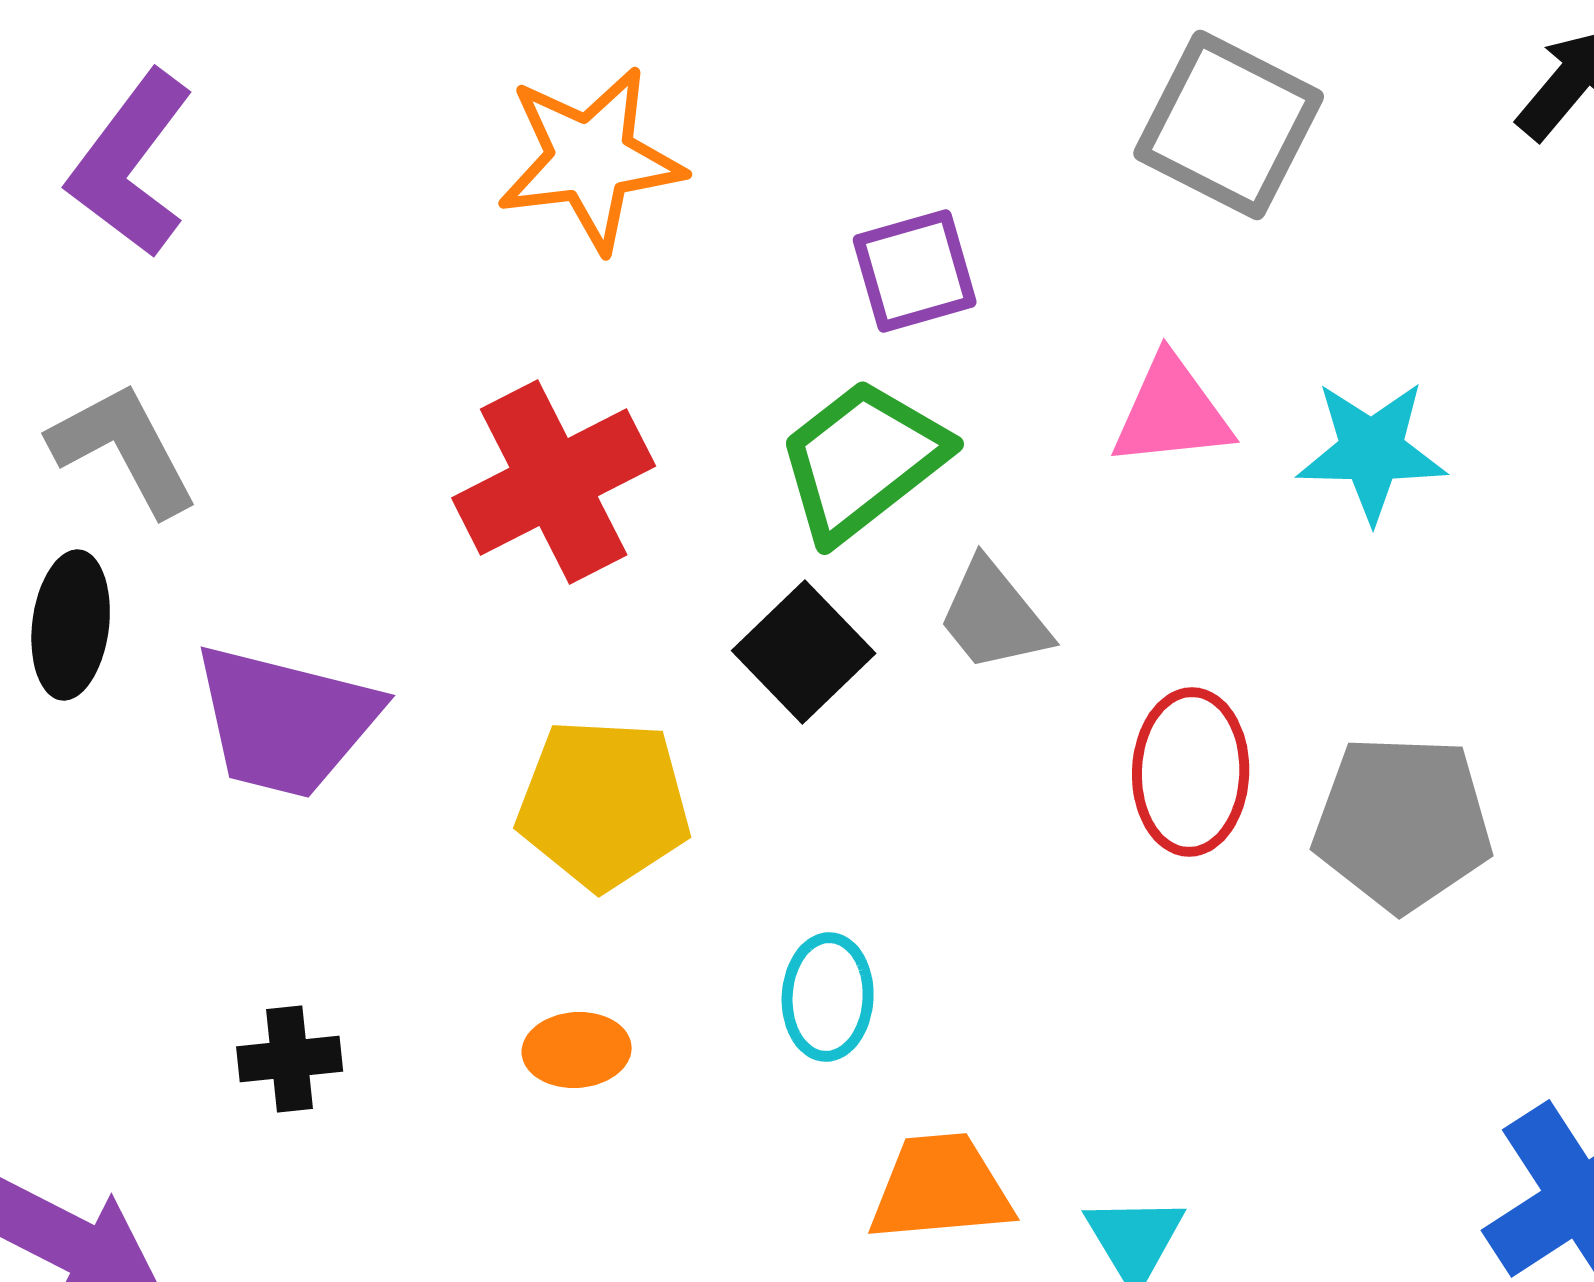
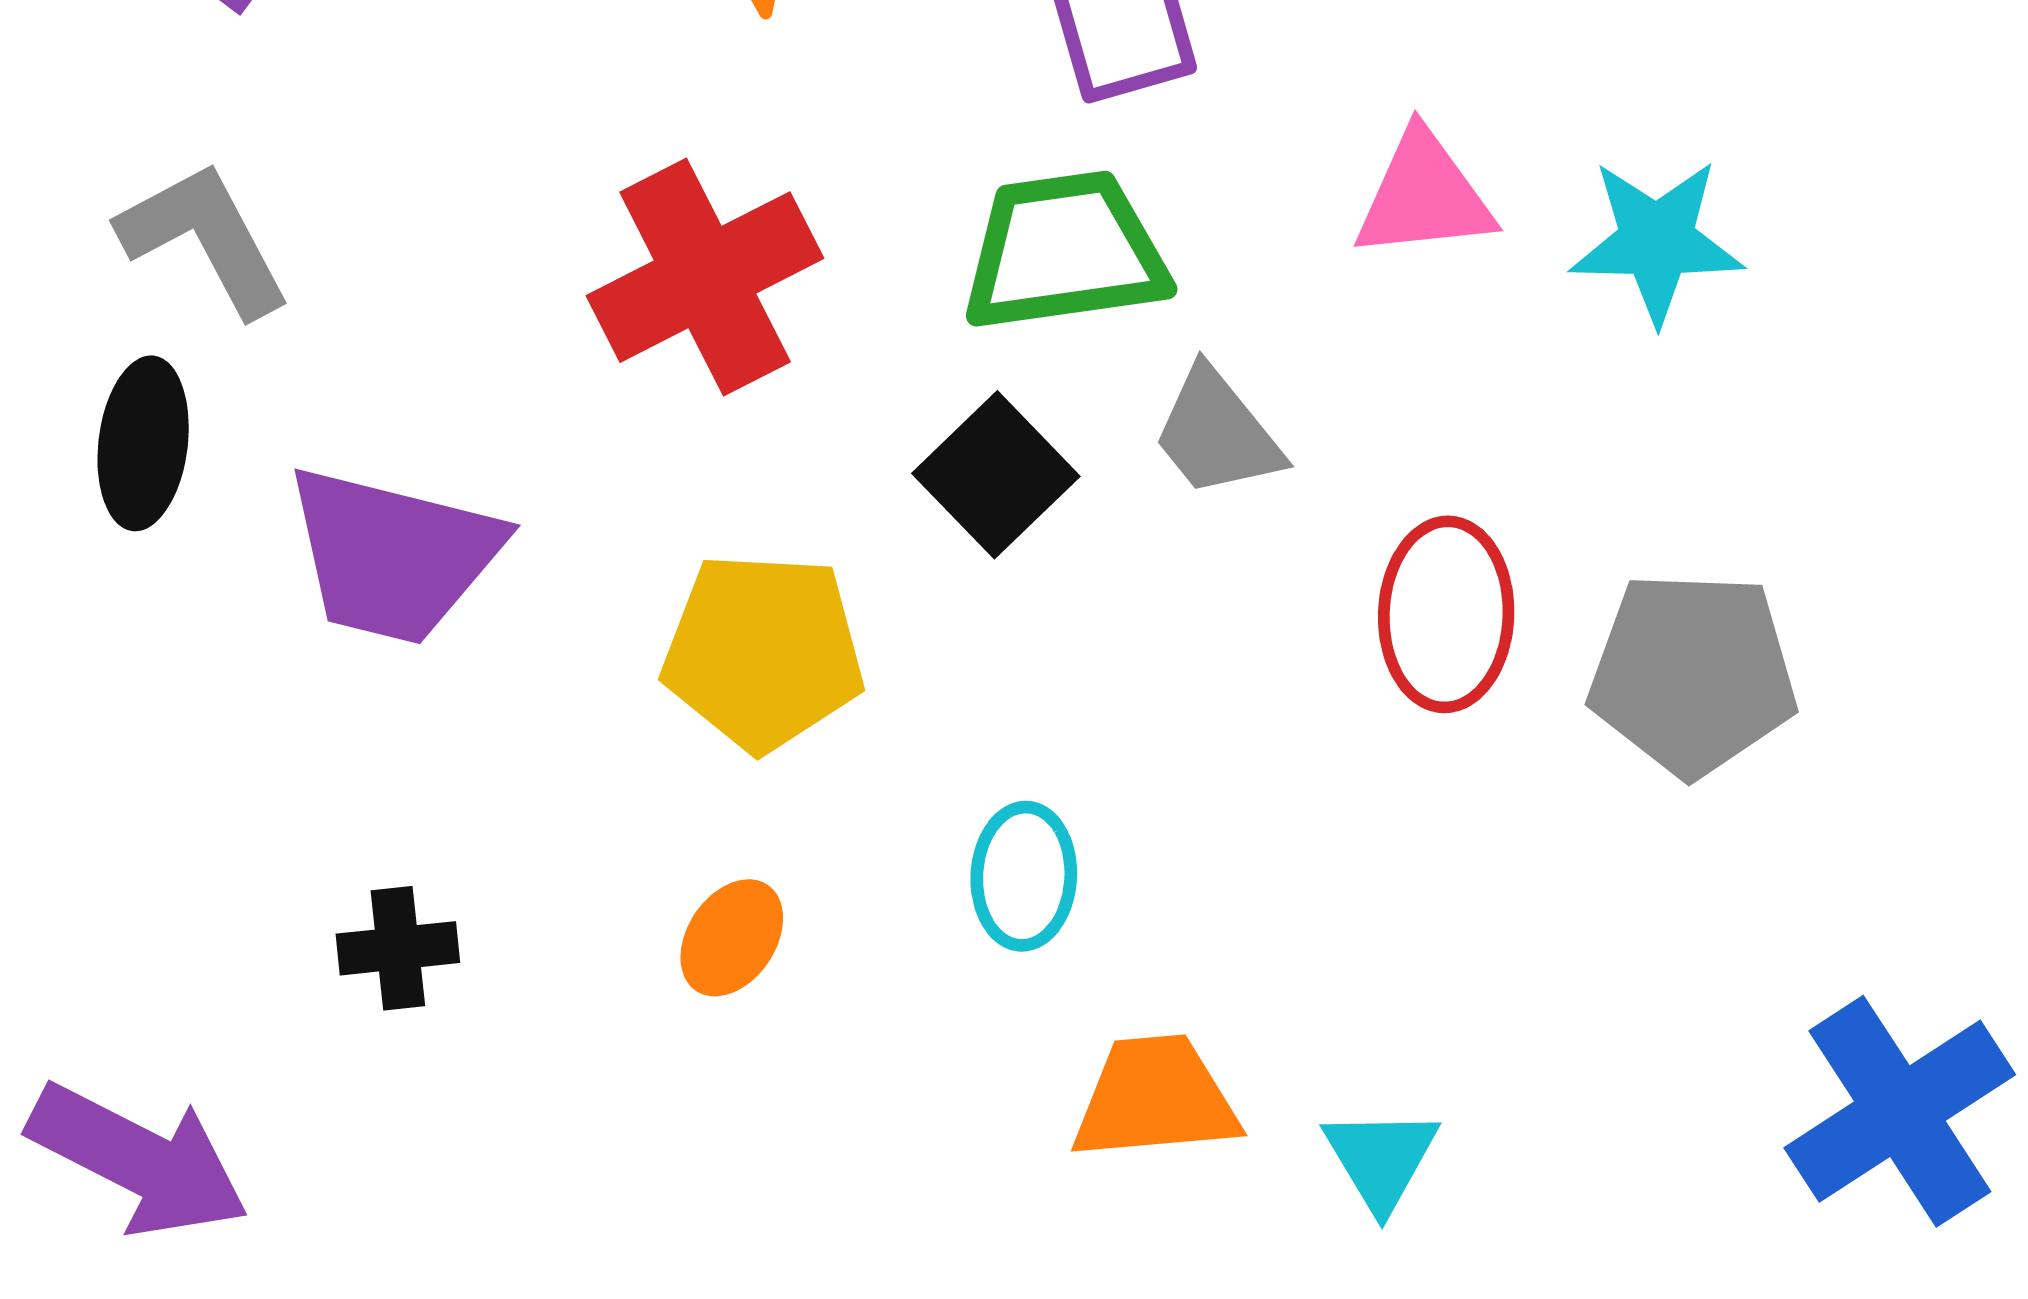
green trapezoid: (863, 460) -> (1065, 251), turned 30
orange ellipse: (577, 1050) -> (732, 938), turned -52

